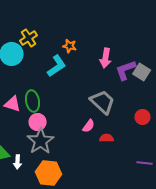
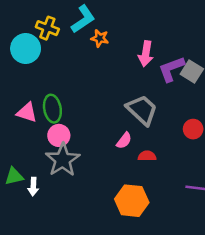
yellow cross: (29, 38) -> (47, 28), turned -36
cyan L-shape: (57, 66) -> (83, 19), moved
orange hexagon: (49, 173) -> (132, 201), moved

